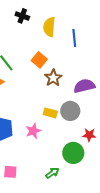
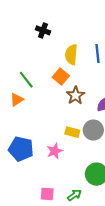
yellow semicircle: (49, 27) -> (71, 55), moved
pink square: (10, 172) -> (47, 194), moved

